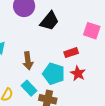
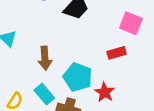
red rectangle: (71, 53) -> (117, 53), moved
red star: (78, 73) -> (105, 92), moved

